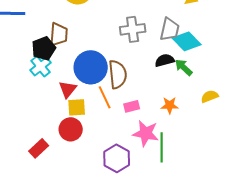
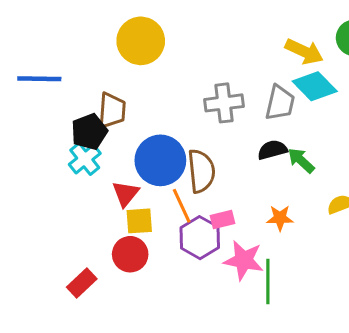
cyan diamond: (187, 41) -> (315, 86), moved
purple hexagon: (117, 158) -> (200, 238), moved

